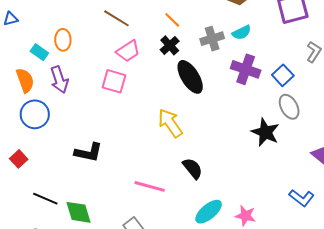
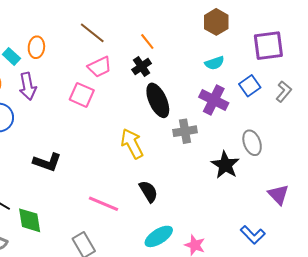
gray cross: (212, 39) -> (185, 131), moved
blue square: (283, 75) -> (250, 86), moved

